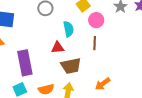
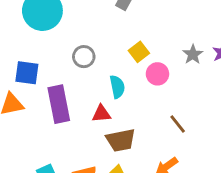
brown line: (95, 43) -> (178, 124), moved, turned -40
purple rectangle: (25, 63) -> (59, 104), moved

